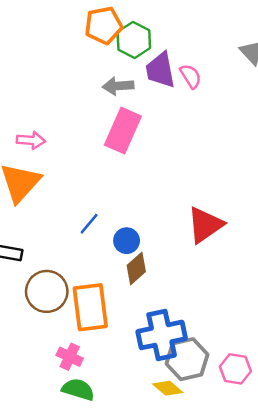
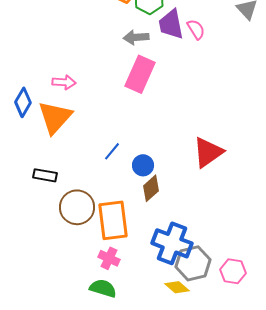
blue cross: (162, 335) -> (172, 243), turned 33
pink cross: (70, 357) -> (109, 258), moved

